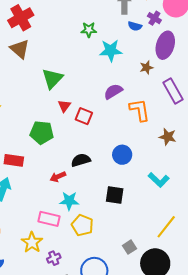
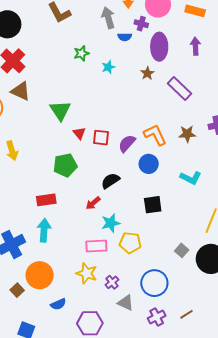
cyan star: (111, 51) -> (108, 67), size x0.6
purple semicircle: (113, 91) -> (127, 143), moved
orange L-shape: (140, 110) -> (155, 135), moved

